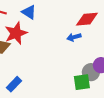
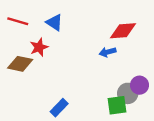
red star: (16, 33) -> (39, 47), size x0.7
blue rectangle: (14, 84) -> (59, 108), moved

